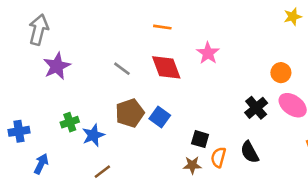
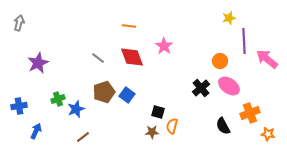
gray arrow: (39, 30) -> (19, 23), moved, size x0.7
purple star: (57, 66) -> (38, 63), moved
black semicircle: (250, 152) -> (223, 126), moved

